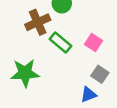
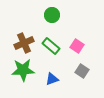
brown cross: (38, 22) -> (24, 43), moved
blue triangle: (88, 95) -> (52, 79), moved

